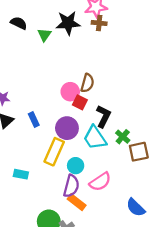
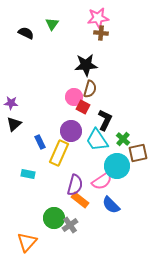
black star: (68, 23) -> (86, 65), moved
green triangle: (44, 35) -> (52, 24), moved
blue rectangle: (34, 120) -> (40, 142), moved
cyan circle: (76, 166) -> (117, 166), moved, size x1.6
blue semicircle: (136, 207) -> (111, 205), moved

